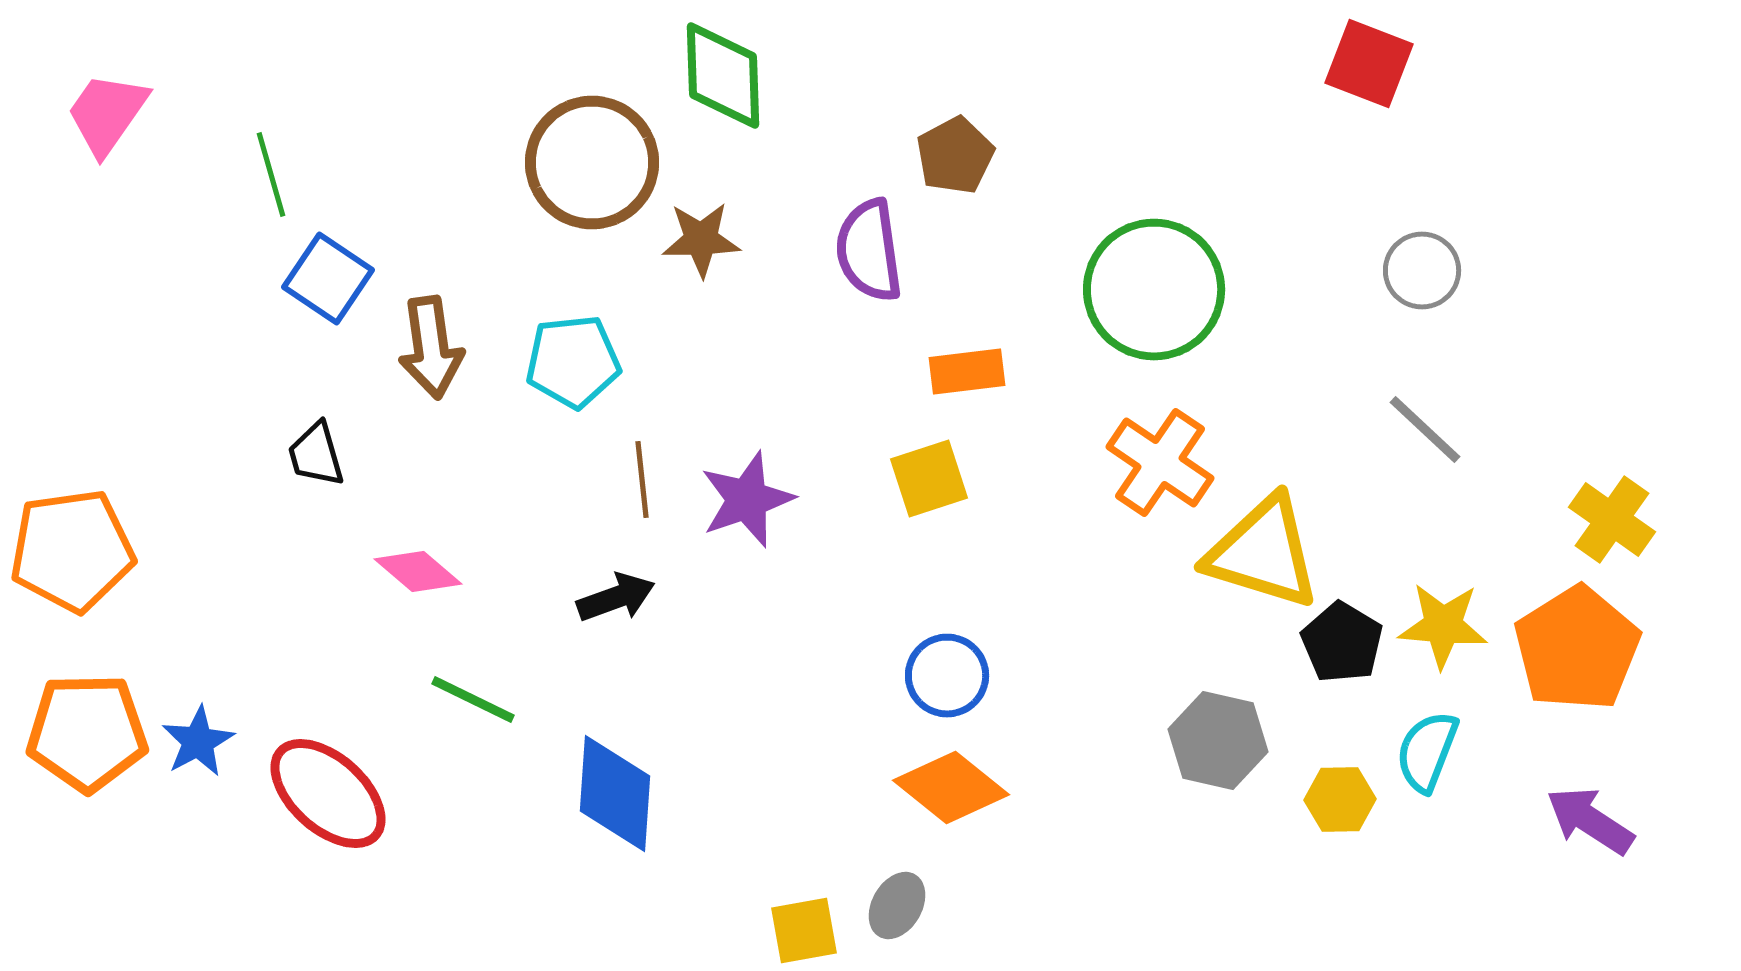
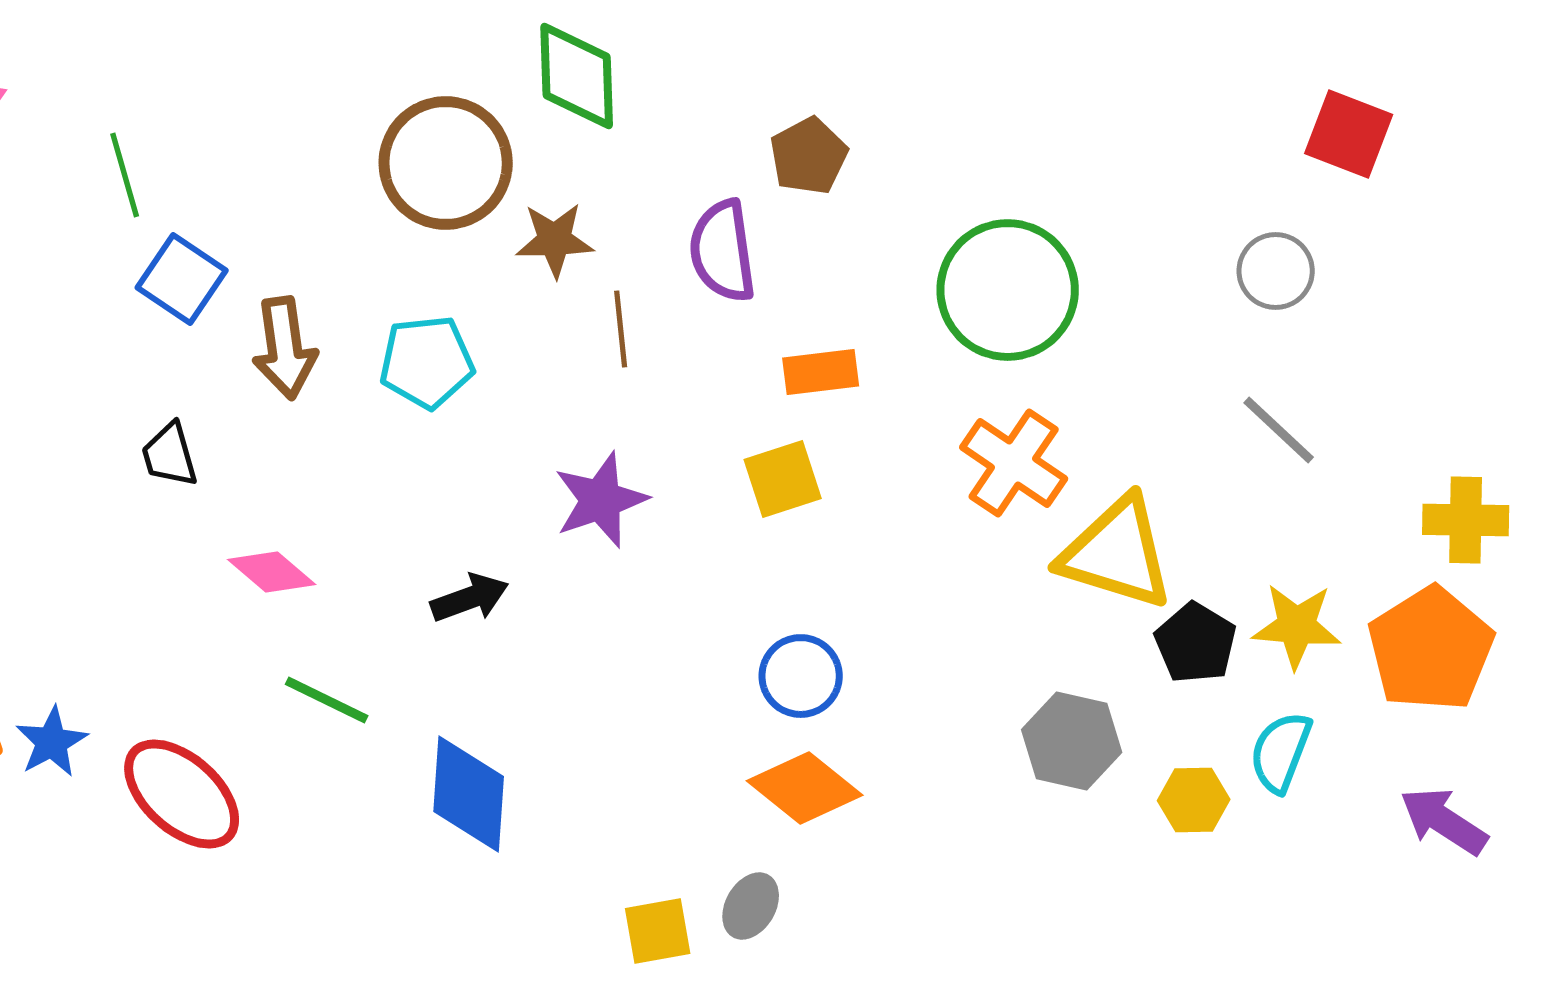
red square: (1369, 64) -> (1349, 134), moved
brown line: (642, 480) -> (621, 329), moved
yellow cross: (1612, 520) -> (1466, 520), turned -34

